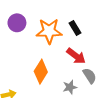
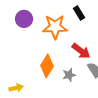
black rectangle: (75, 28) -> (79, 13), moved
gray star: (70, 87) -> (69, 75), moved

